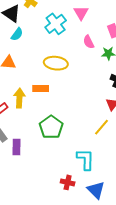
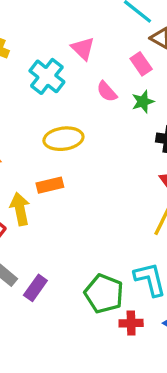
green pentagon: (51, 127) -> (104, 294), moved
purple rectangle: (16, 147) -> (35, 288), turned 49

